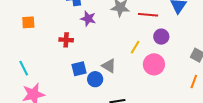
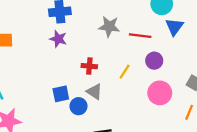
purple star: (88, 19) -> (58, 39), moved
red cross: (66, 40) -> (89, 66), moved
pink circle: (154, 64) -> (160, 93), moved

